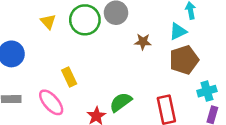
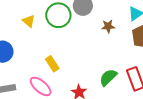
green semicircle: (121, 102) -> (108, 77), moved

